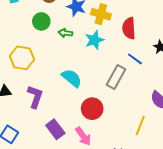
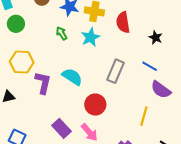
green circle: (41, 21) -> (16, 24), moved
green arrow: (65, 33) -> (62, 33), turned 56
blue line: (135, 59) -> (150, 66), moved
purple L-shape: (35, 97) -> (43, 83), moved

